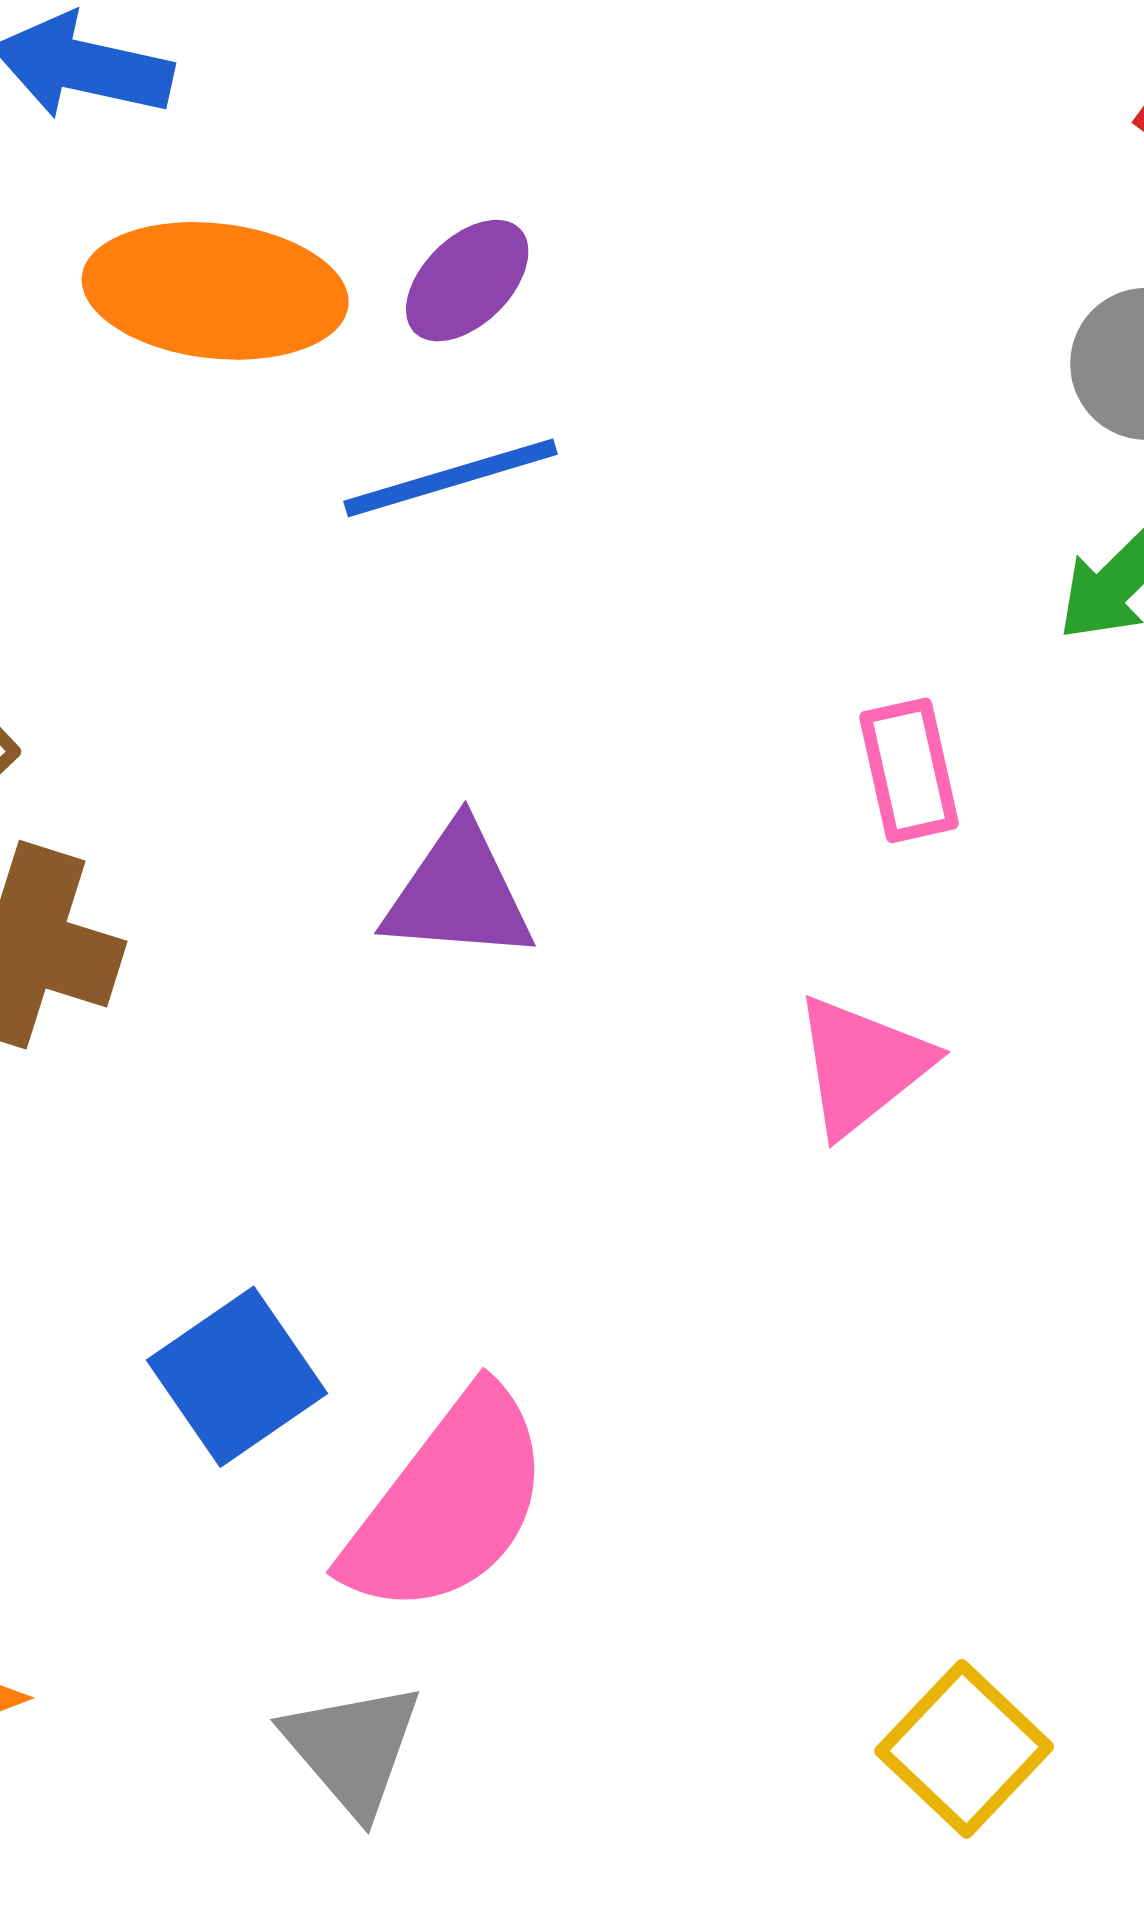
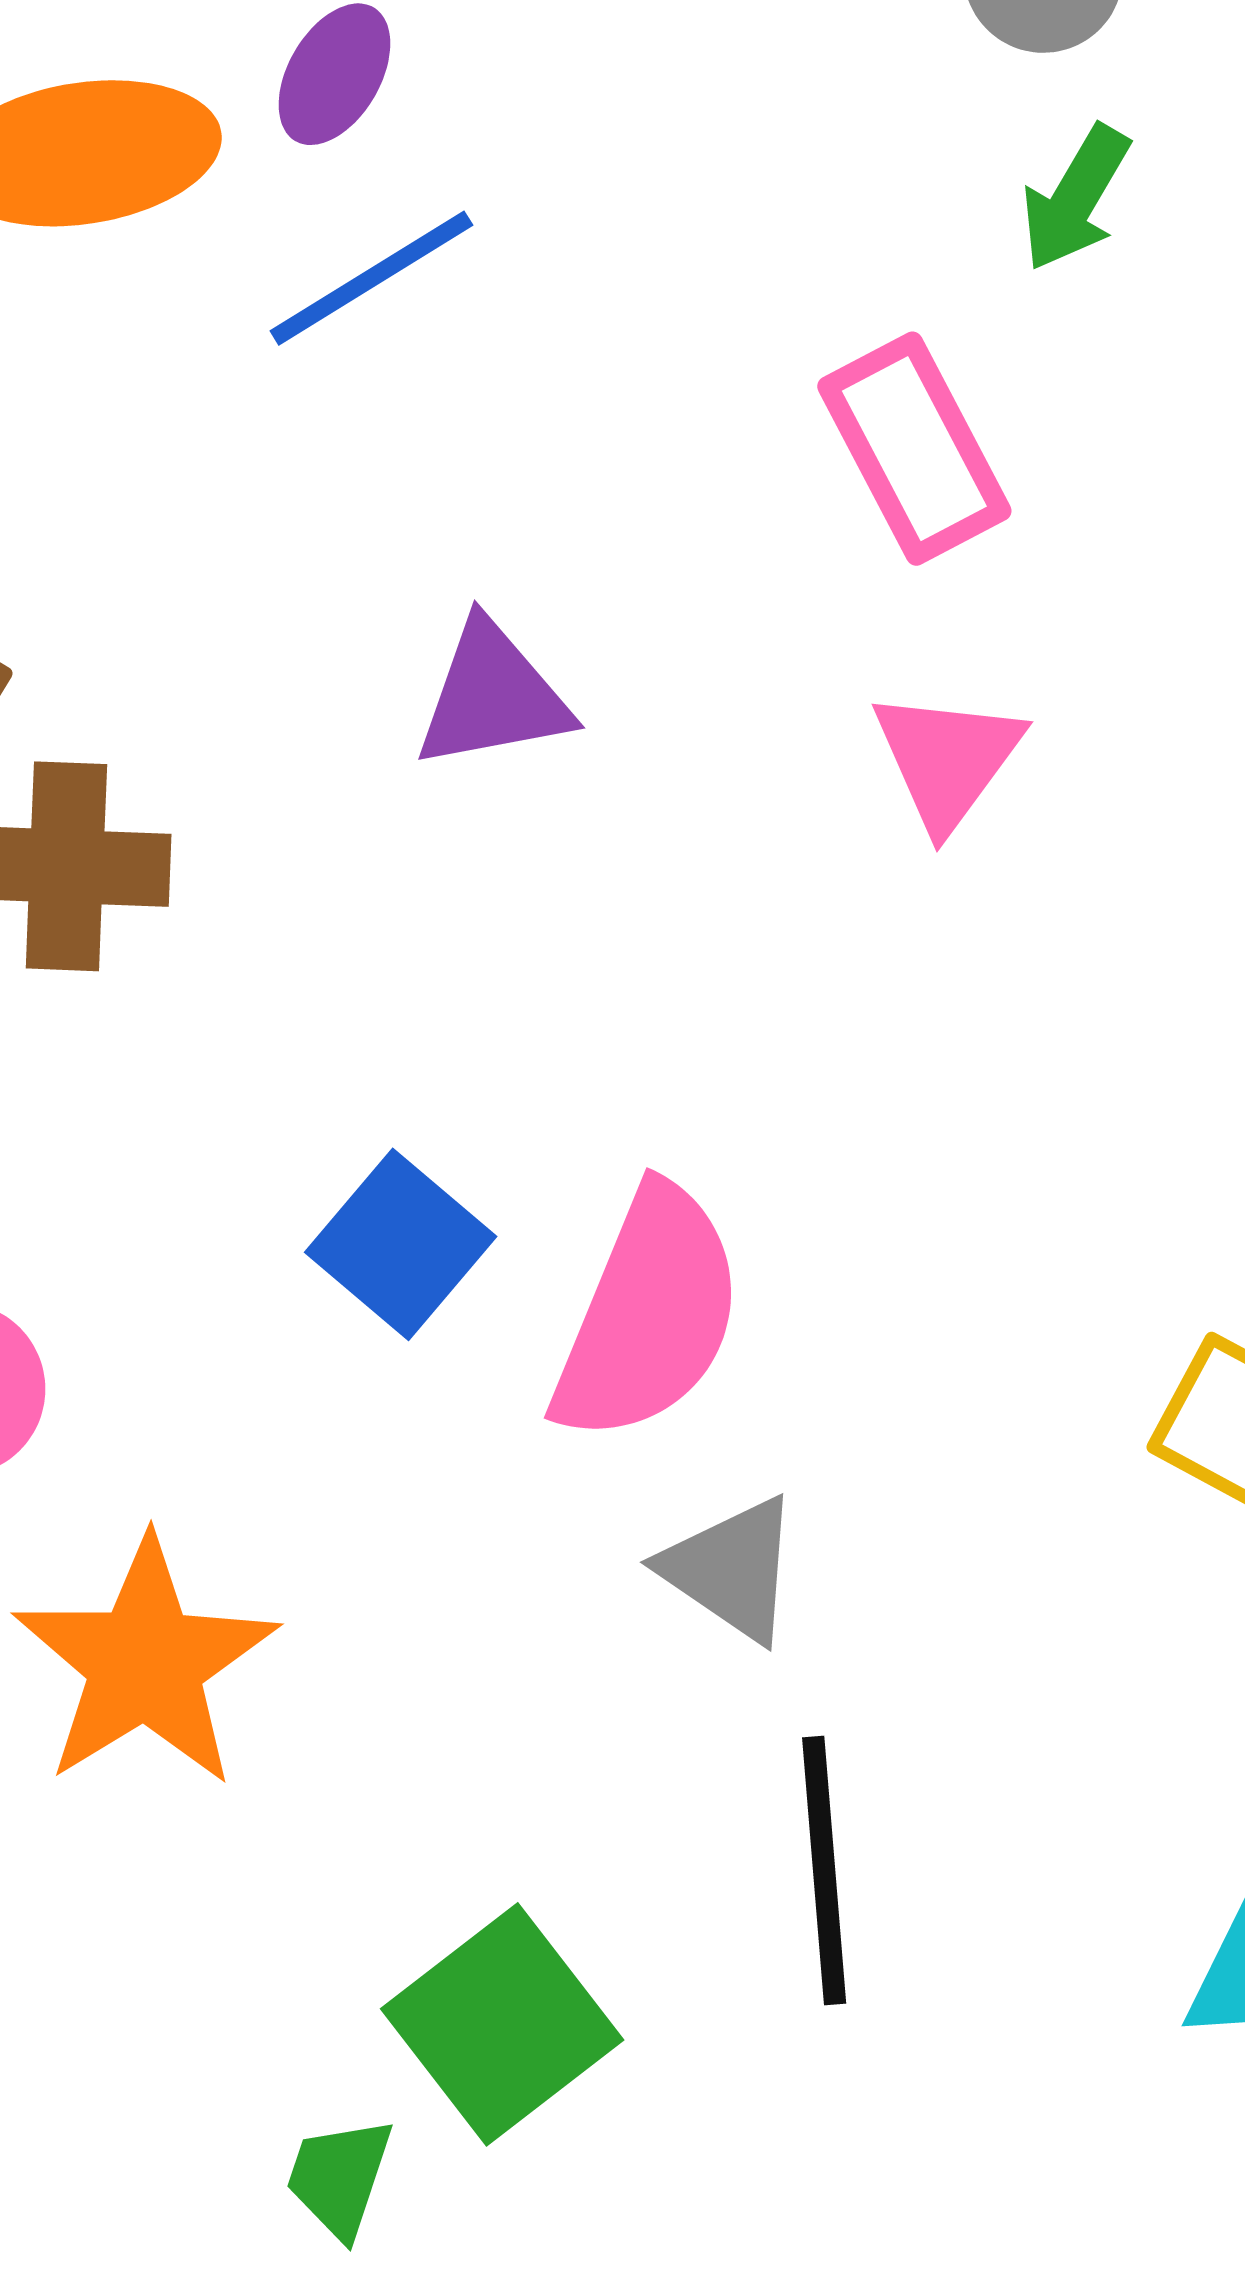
pink rectangle: (909, 770) -> (914, 449), size x1.5
gray triangle: (353, 1748) -> (731, 1569), moved

